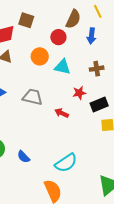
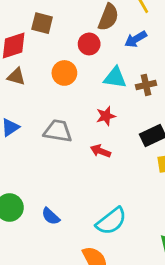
blue arrow: (91, 36) -> (136, 39), turned 56
cyan triangle: (62, 67) -> (115, 78), moved
red star: (79, 93) -> (106, 116), moved

